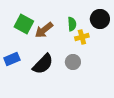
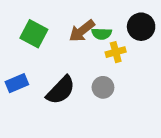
green semicircle: (72, 24) -> (102, 34), turned 96
brown arrow: (44, 30) -> (82, 31), moved

